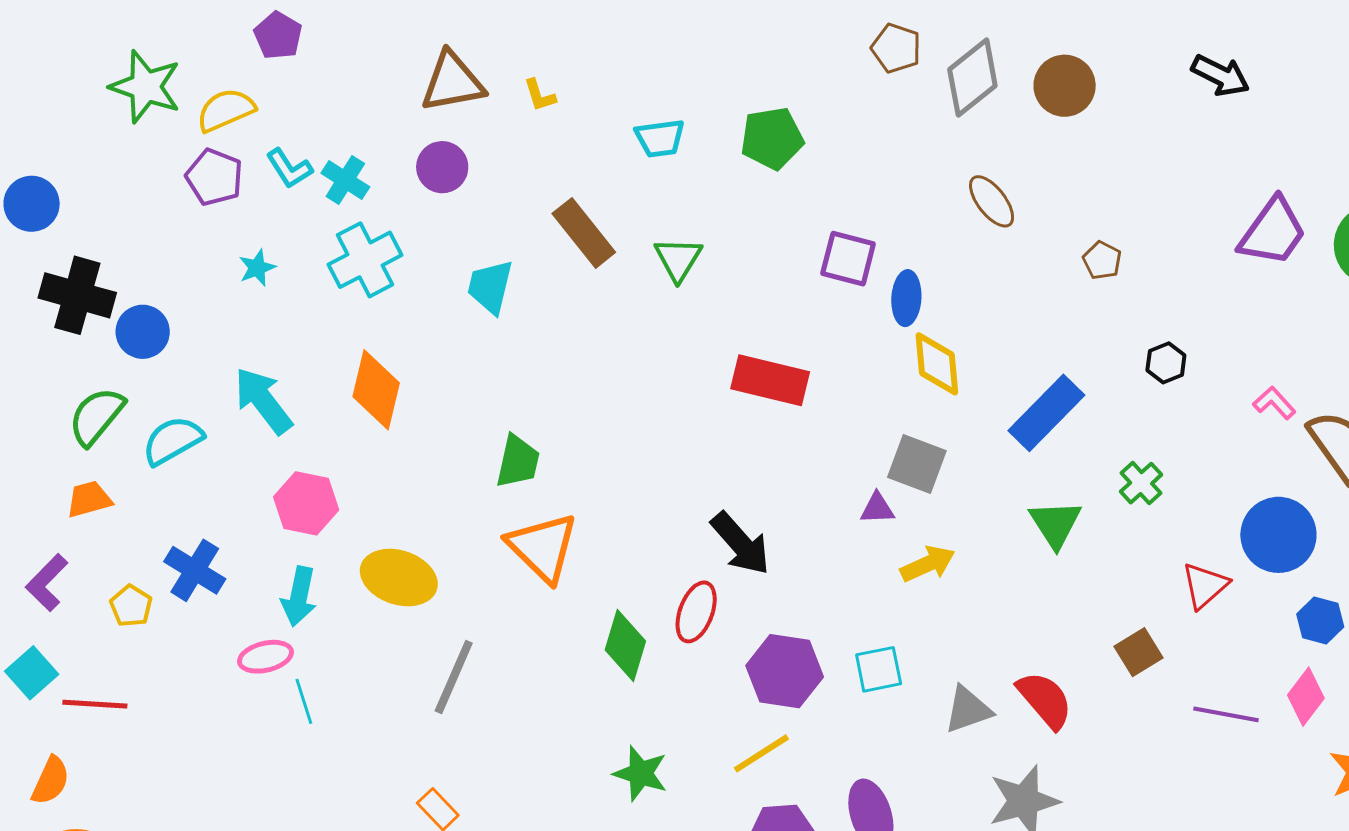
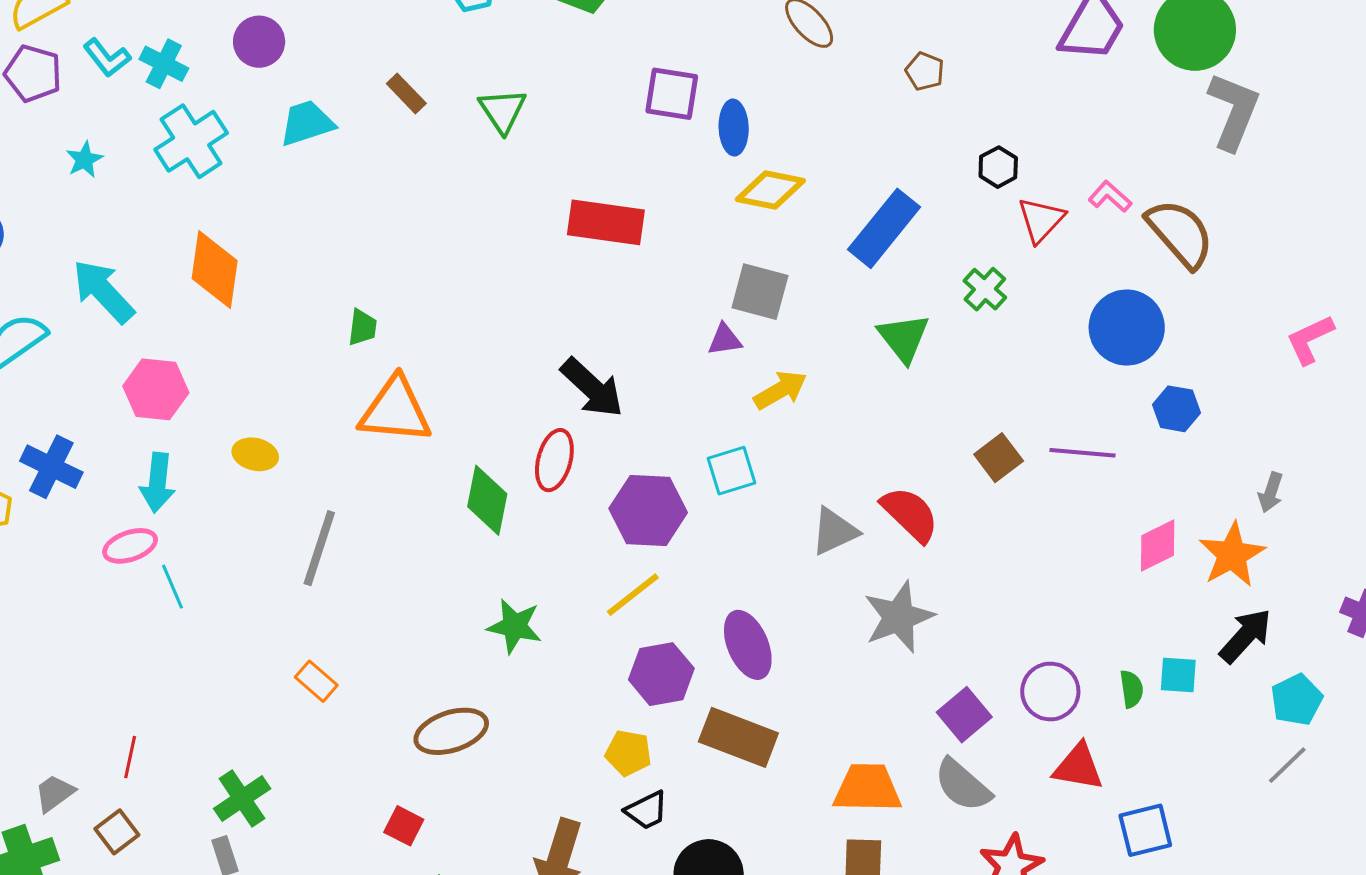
brown rectangle: (584, 233) -> (406, 94), size x0.6
cyan trapezoid: (490, 287) -> (307, 123), moved, turned 64
yellow diamond: (937, 364) -> (770, 190), turned -68
green trapezoid: (518, 461) -> (362, 327), size x0.7
orange triangle: (543, 547) -> (395, 410), turned -34
yellow ellipse: (399, 578) -> (255, 454), size x0.6
red triangle: (1205, 586) -> (1041, 220), moved
cyan square: (879, 669) -> (731, 471), moved
pink diamond: (1306, 697) -> (1158, 545), moved, turned 32
purple line: (1226, 714) -> (1083, 453), moved

